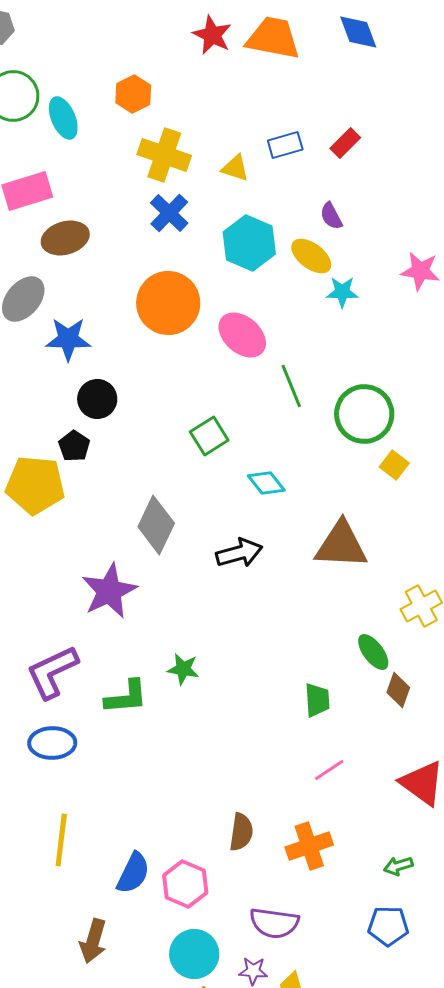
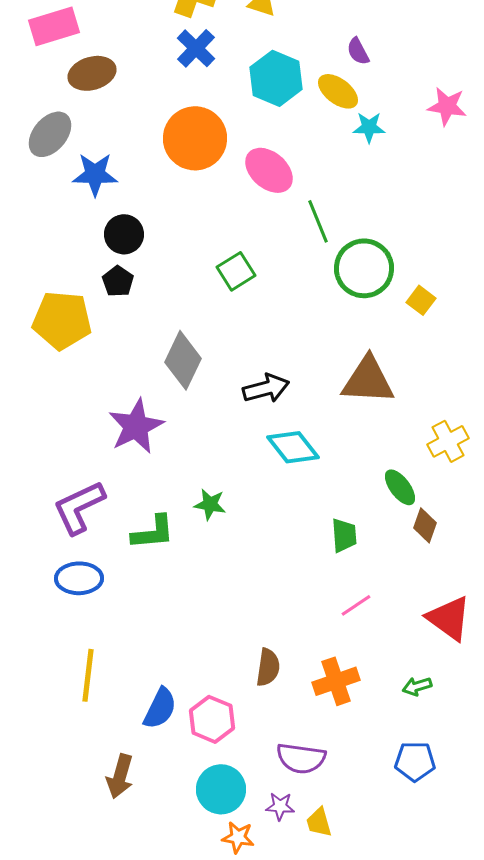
green circle: (364, 414) -> (364, 268), moved
black pentagon: (74, 446) -> (118, 281), moved
cyan diamond: (266, 483) -> (293, 447), moved, size x1.4
green arrow: (398, 866) -> (417, 686), moved

